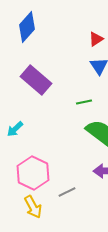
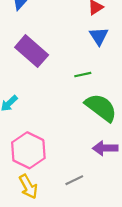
gray line: (67, 192) -> (74, 180), moved

